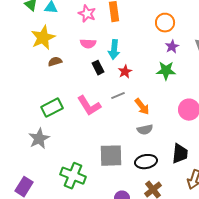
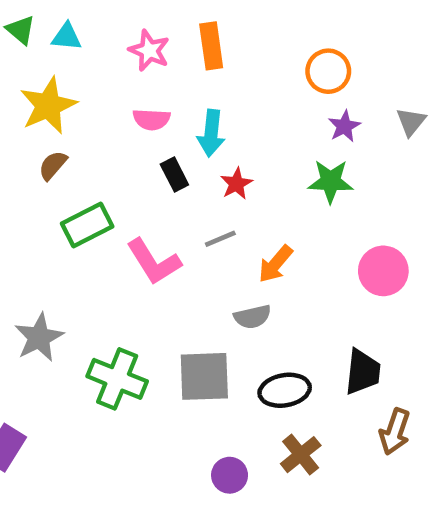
brown semicircle: (55, 62) -> (53, 165), moved, turned -32
orange arrow: (142, 107) -> (275, 264), turned 78
green rectangle: (52, 108) -> (87, 225), moved
gray semicircle: (145, 130) -> (252, 317), moved
green cross: (73, 176) -> (117, 379), moved

